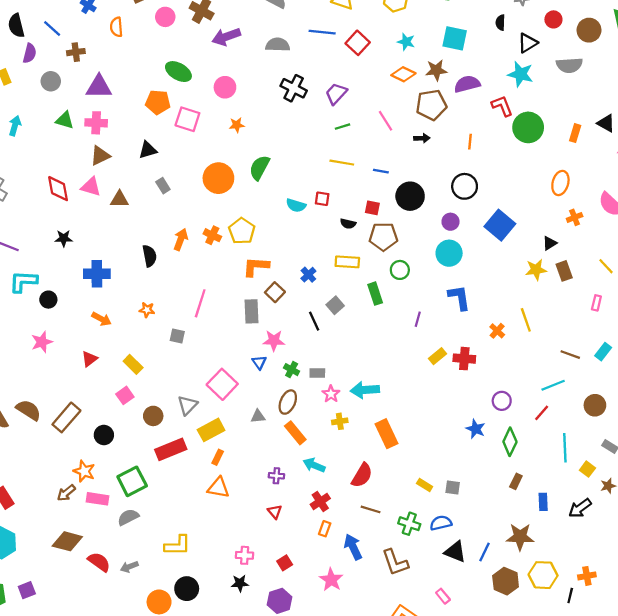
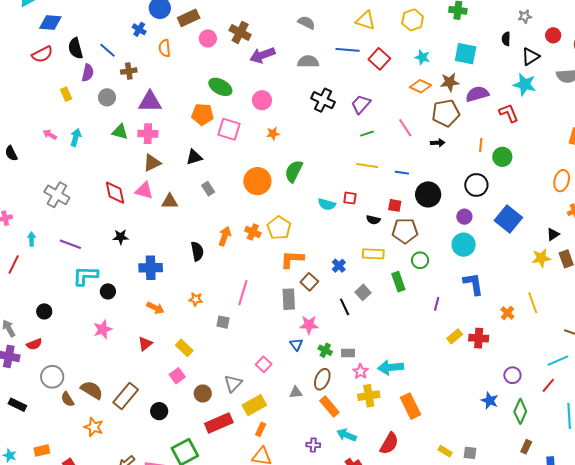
green circle: (528, 127) -> (502, 157), moved, size x0.7
pink square: (222, 384) -> (264, 364), size x0.6
yellow cross: (340, 421) -> (369, 396), size x1.5
orange star: (84, 471) -> (94, 427), moved

